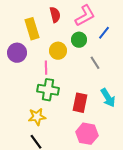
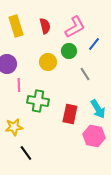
yellow rectangle: (32, 29) -> (16, 26), moved
pink line: (46, 68) -> (19, 85), moved
yellow star: (37, 117) -> (14, 127), moved
pink hexagon: (87, 134) -> (94, 136), moved

